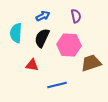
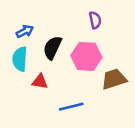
blue arrow: (43, 16) -> (25, 31), moved
cyan semicircle: (16, 33) -> (20, 59), moved

